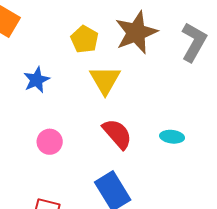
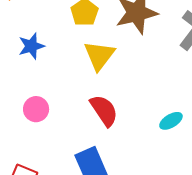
cyan ellipse: (172, 137) -> (171, 121), moved, turned -45

